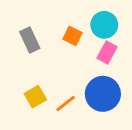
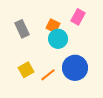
cyan circle: (104, 25) -> (58, 39), moved
pink rectangle: (107, 52) -> (78, 17), moved

